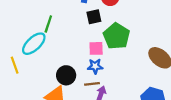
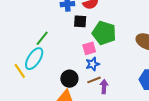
black square: (94, 17) -> (80, 21), turned 32
green line: (48, 24) -> (42, 38), turned 35
yellow line: (15, 65) -> (20, 71), moved

